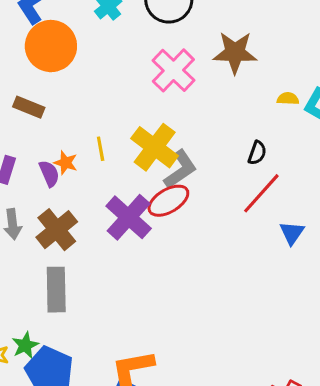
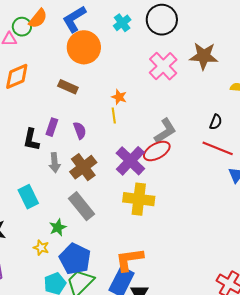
yellow cross: (155, 147) -> (139, 199), moved, turned -32
orange star: (66, 163) -> (119, 97), moved
red line: (261, 193) -> (218, 148), turned 68
gray rectangle: (56, 290) -> (81, 206), turned -40
green star: (25, 345) -> (58, 227), moved

